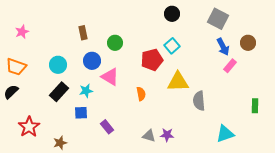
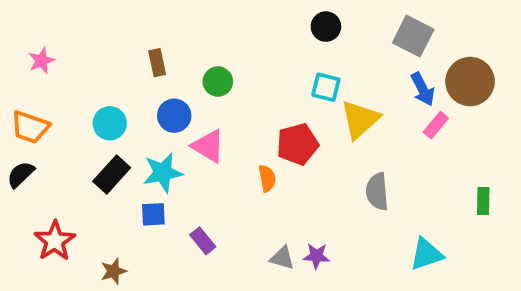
brown circle: (248, 43) -> (470, 82), size x1.6
cyan square: (172, 46) -> (326, 87), turned -35
red pentagon: (152, 60) -> (297, 144), moved
yellow triangle: (178, 82) -> (360, 119), moved, turned -40
cyan star: (86, 91) -> (163, 173), size x1.5

